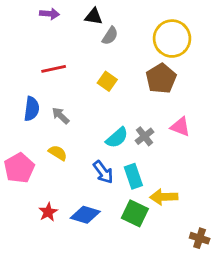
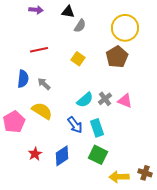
pink triangle: (180, 127) -> (125, 101), moved
yellow semicircle: (58, 153) -> (42, 111), size x1.5
yellow arrow: (164, 197) -> (119, 177), moved
blue diamond: (85, 215) -> (62, 156), turned -50

